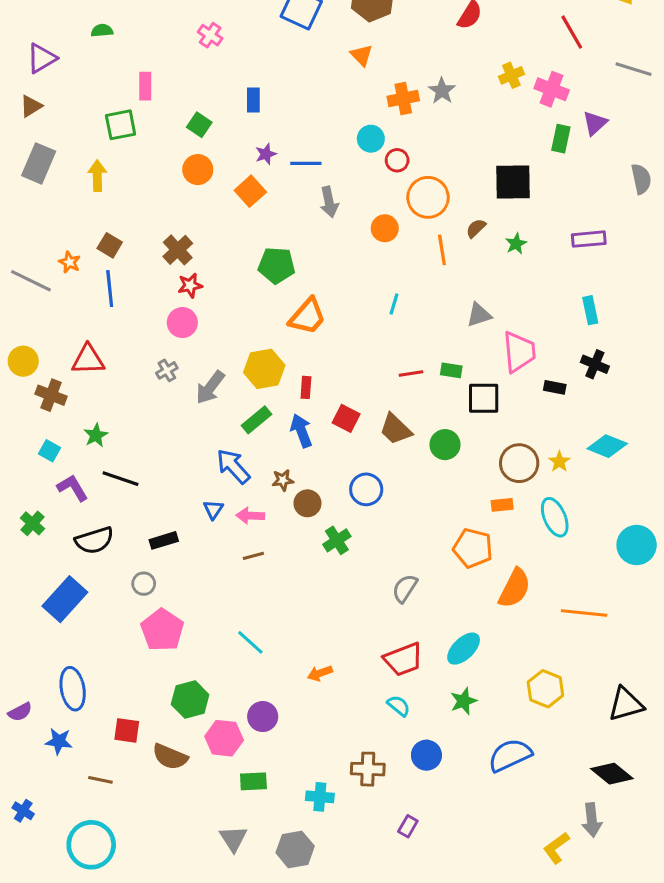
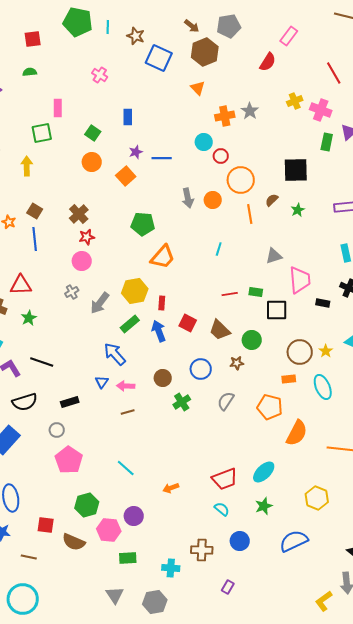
gray arrow: (329, 202) -> (188, 198), moved
green star: (96, 435) -> (29, 318), moved
brown star: (283, 480) -> (237, 363), moved
gray semicircle: (405, 588) -> (226, 401), moved

